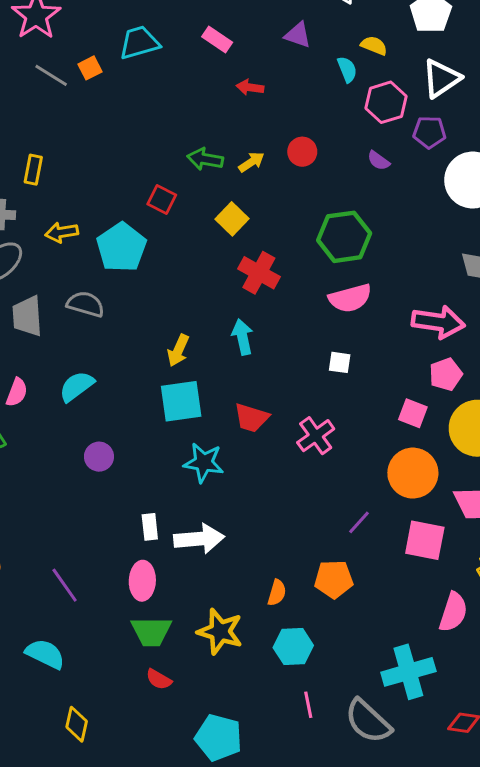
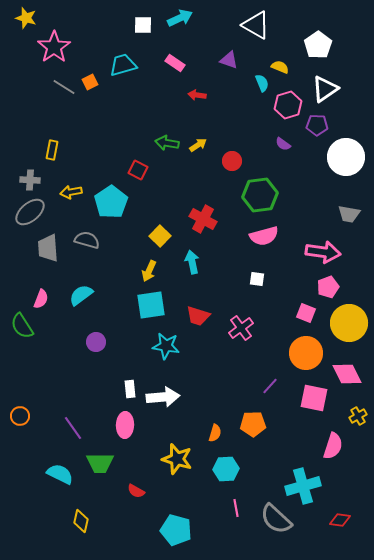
red circle: (302, 152) -> (232, 161), moved
yellow square: (232, 219) -> (160, 236), moved
green trapezoid: (151, 632) -> (100, 463), moved

